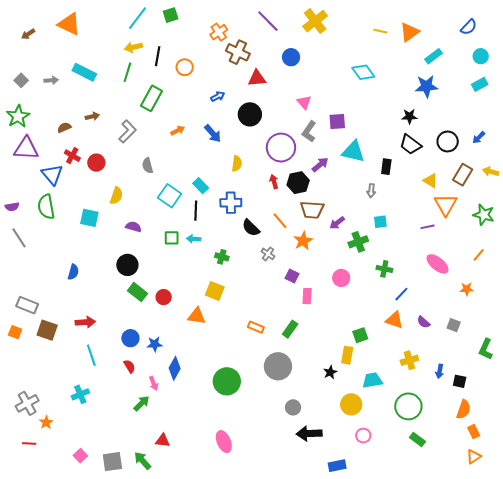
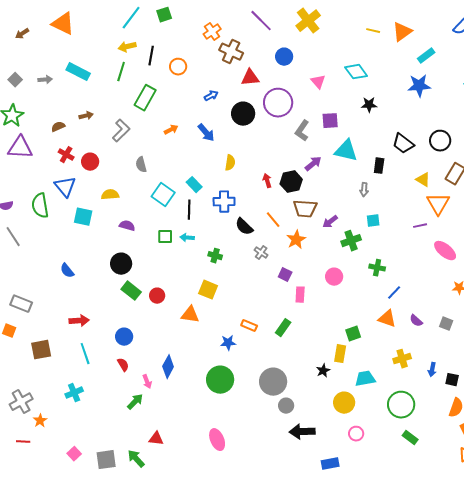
pink triangle: (304, 102) -> (318, 82), moved
black star: (409, 116) -> (369, 105), moved
purple circle: (281, 148) -> (278, 103), moved
blue triangle: (52, 175) -> (65, 187), moved
yellow semicircle: (116, 196) -> (110, 195), turned -114
pink ellipse: (438, 264) -> (445, 251), moved
blue semicircle: (73, 272) -> (67, 271), turned 126
brown square: (47, 330) -> (41, 350), moved, turned -30
blue star: (155, 344) -> (228, 343), moved
gray circle: (278, 366) -> (273, 382), moved

